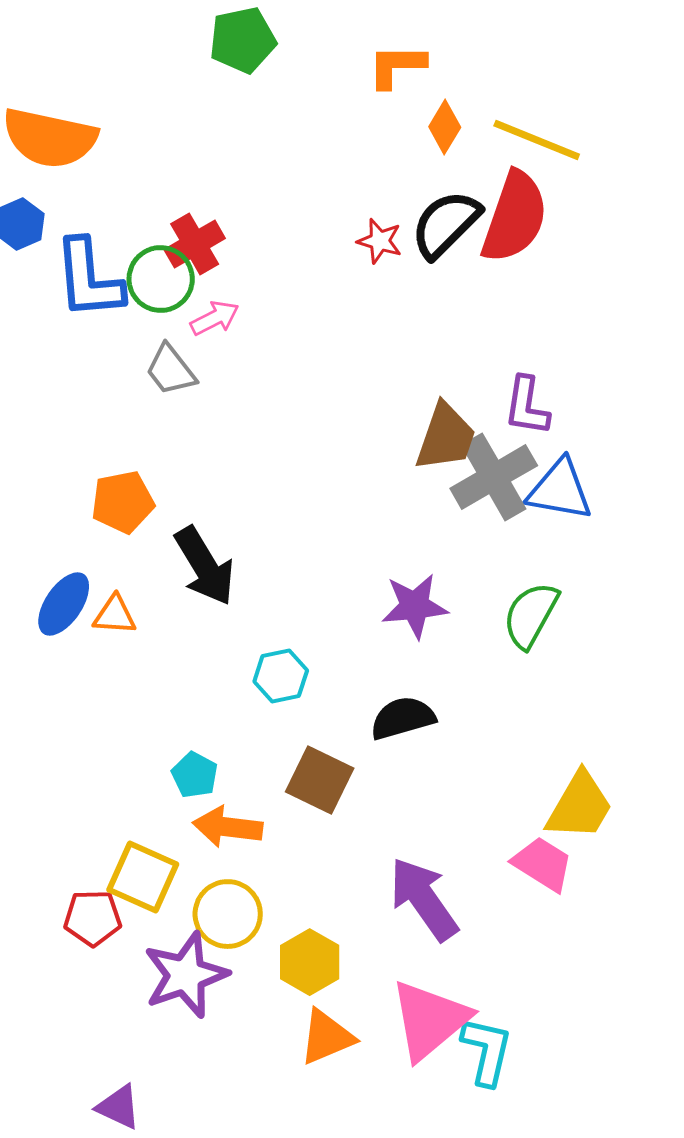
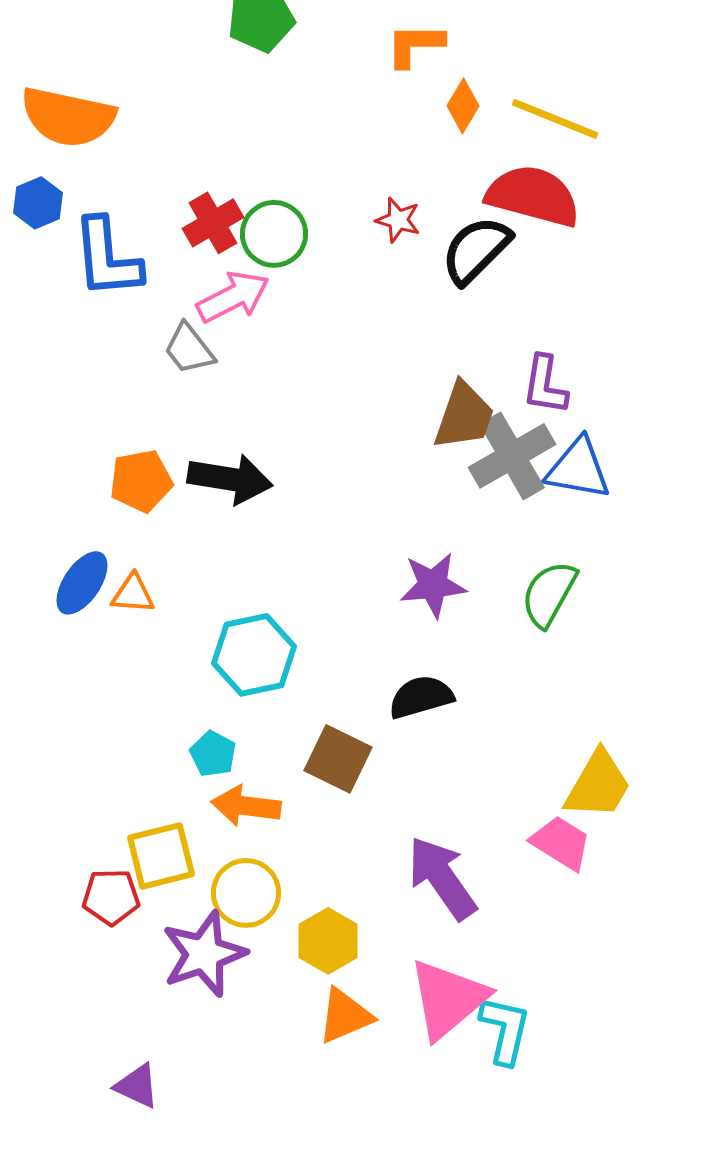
red semicircle: (515, 217) -> (533, 196), turned -94
black semicircle: (446, 224) -> (476, 250), moved
green circle: (161, 279) -> (274, 234), moved
pink arrow: (215, 318) -> (233, 297), size x1.5
black arrow: (205, 566) -> (230, 479), moved, turned -50
cyan hexagon: (281, 676) -> (254, 655), moved, size x1.5
yellow square: (143, 877) -> (161, 856), turned -38

